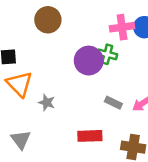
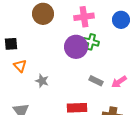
pink cross: (122, 27) -> (84, 17), moved
orange triangle: (19, 84) -> (20, 66), size x0.6

